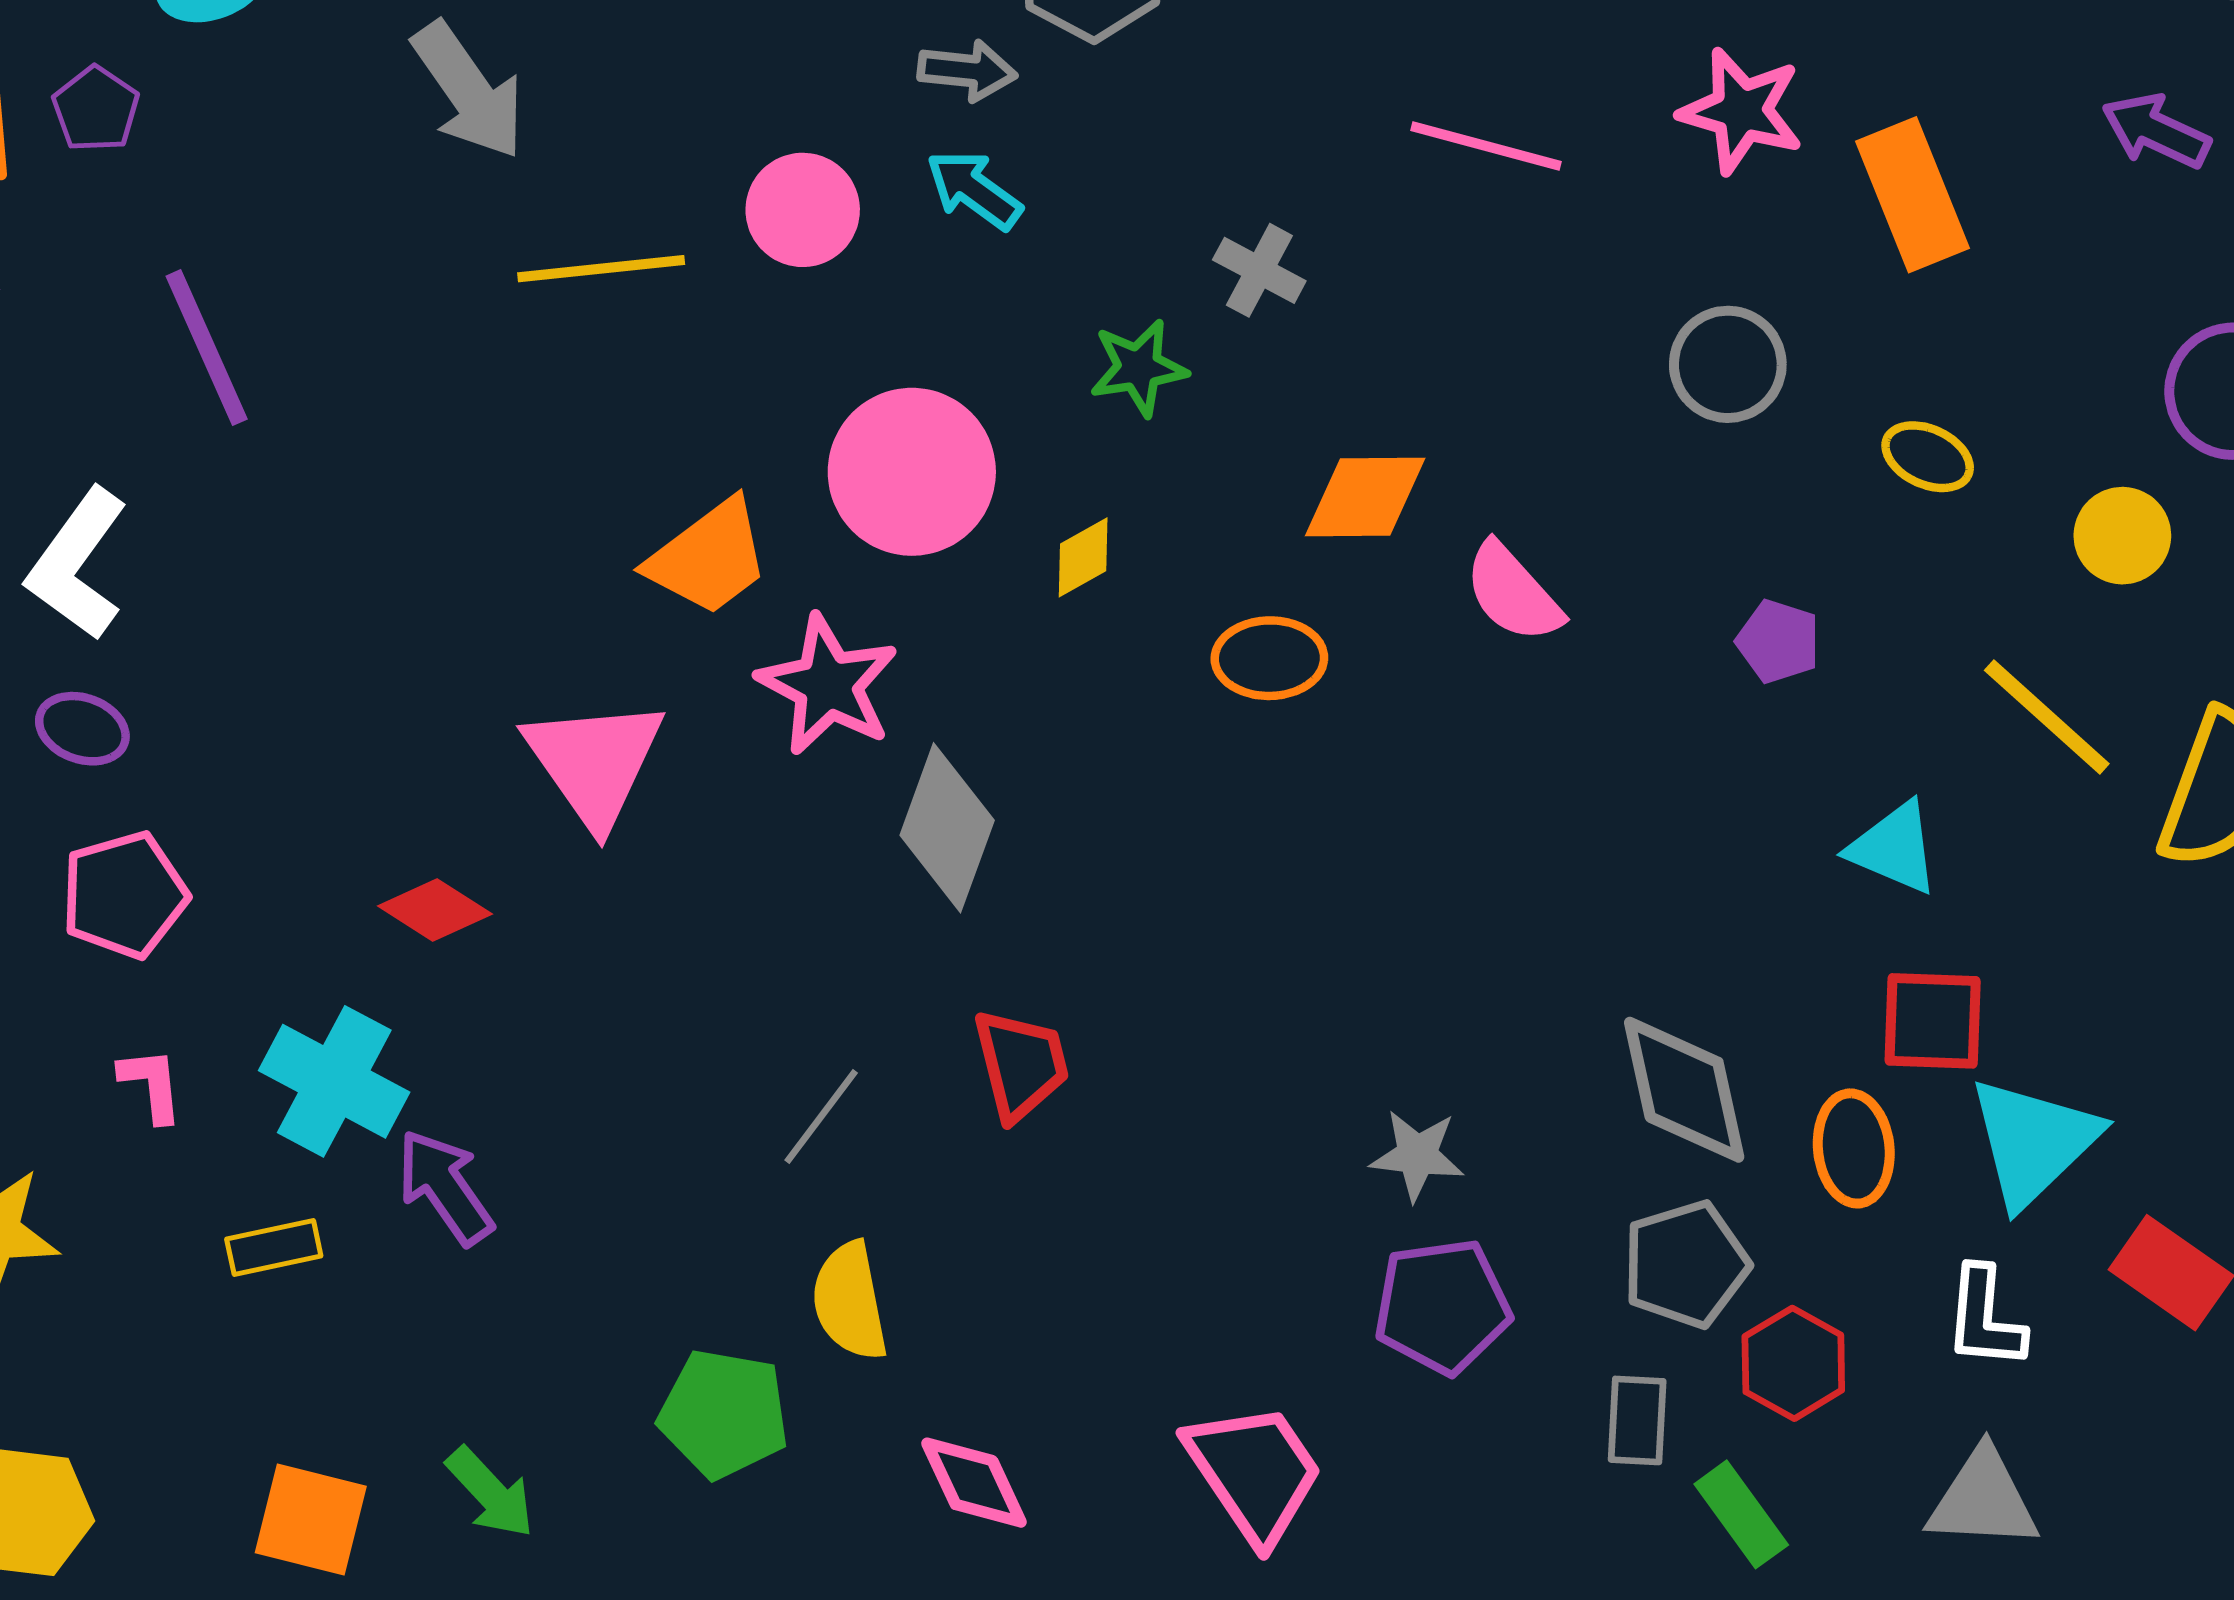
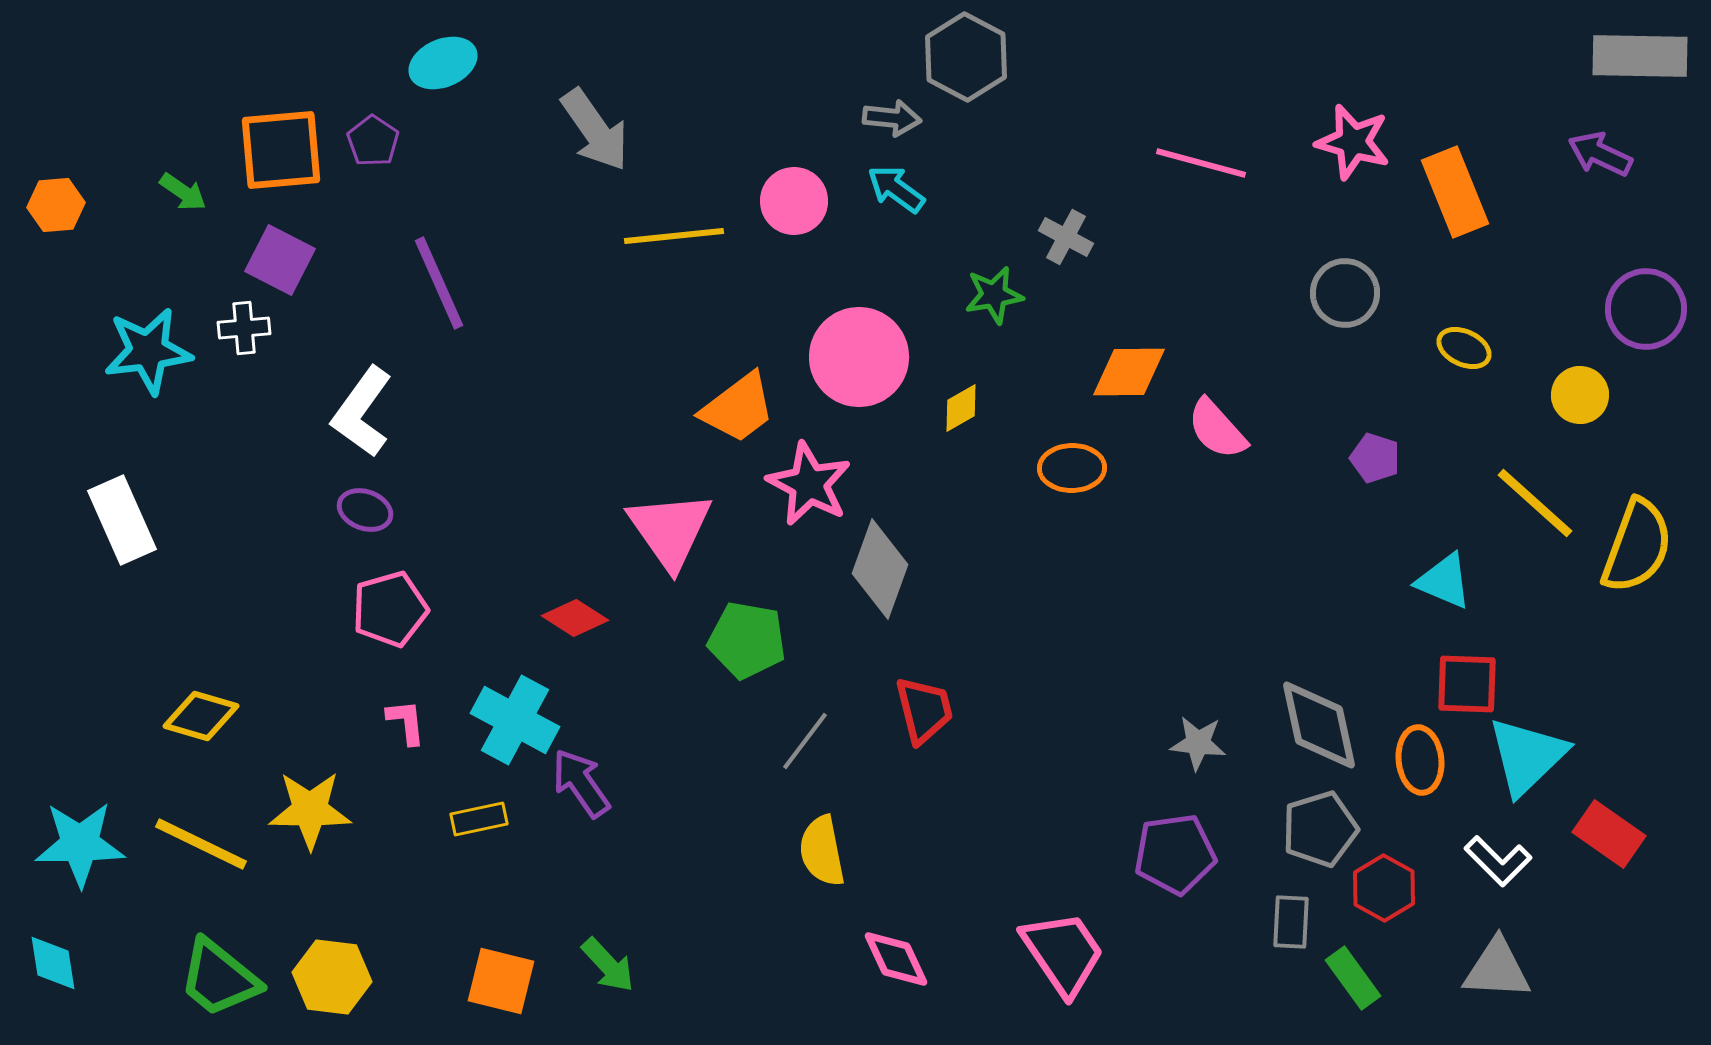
gray star: (1417, 1155) -> (1198, 743), moved
white L-shape: (1985, 1318) -> (1498, 861), turned -50
green pentagon: (724, 1414) -> (747, 640), moved

